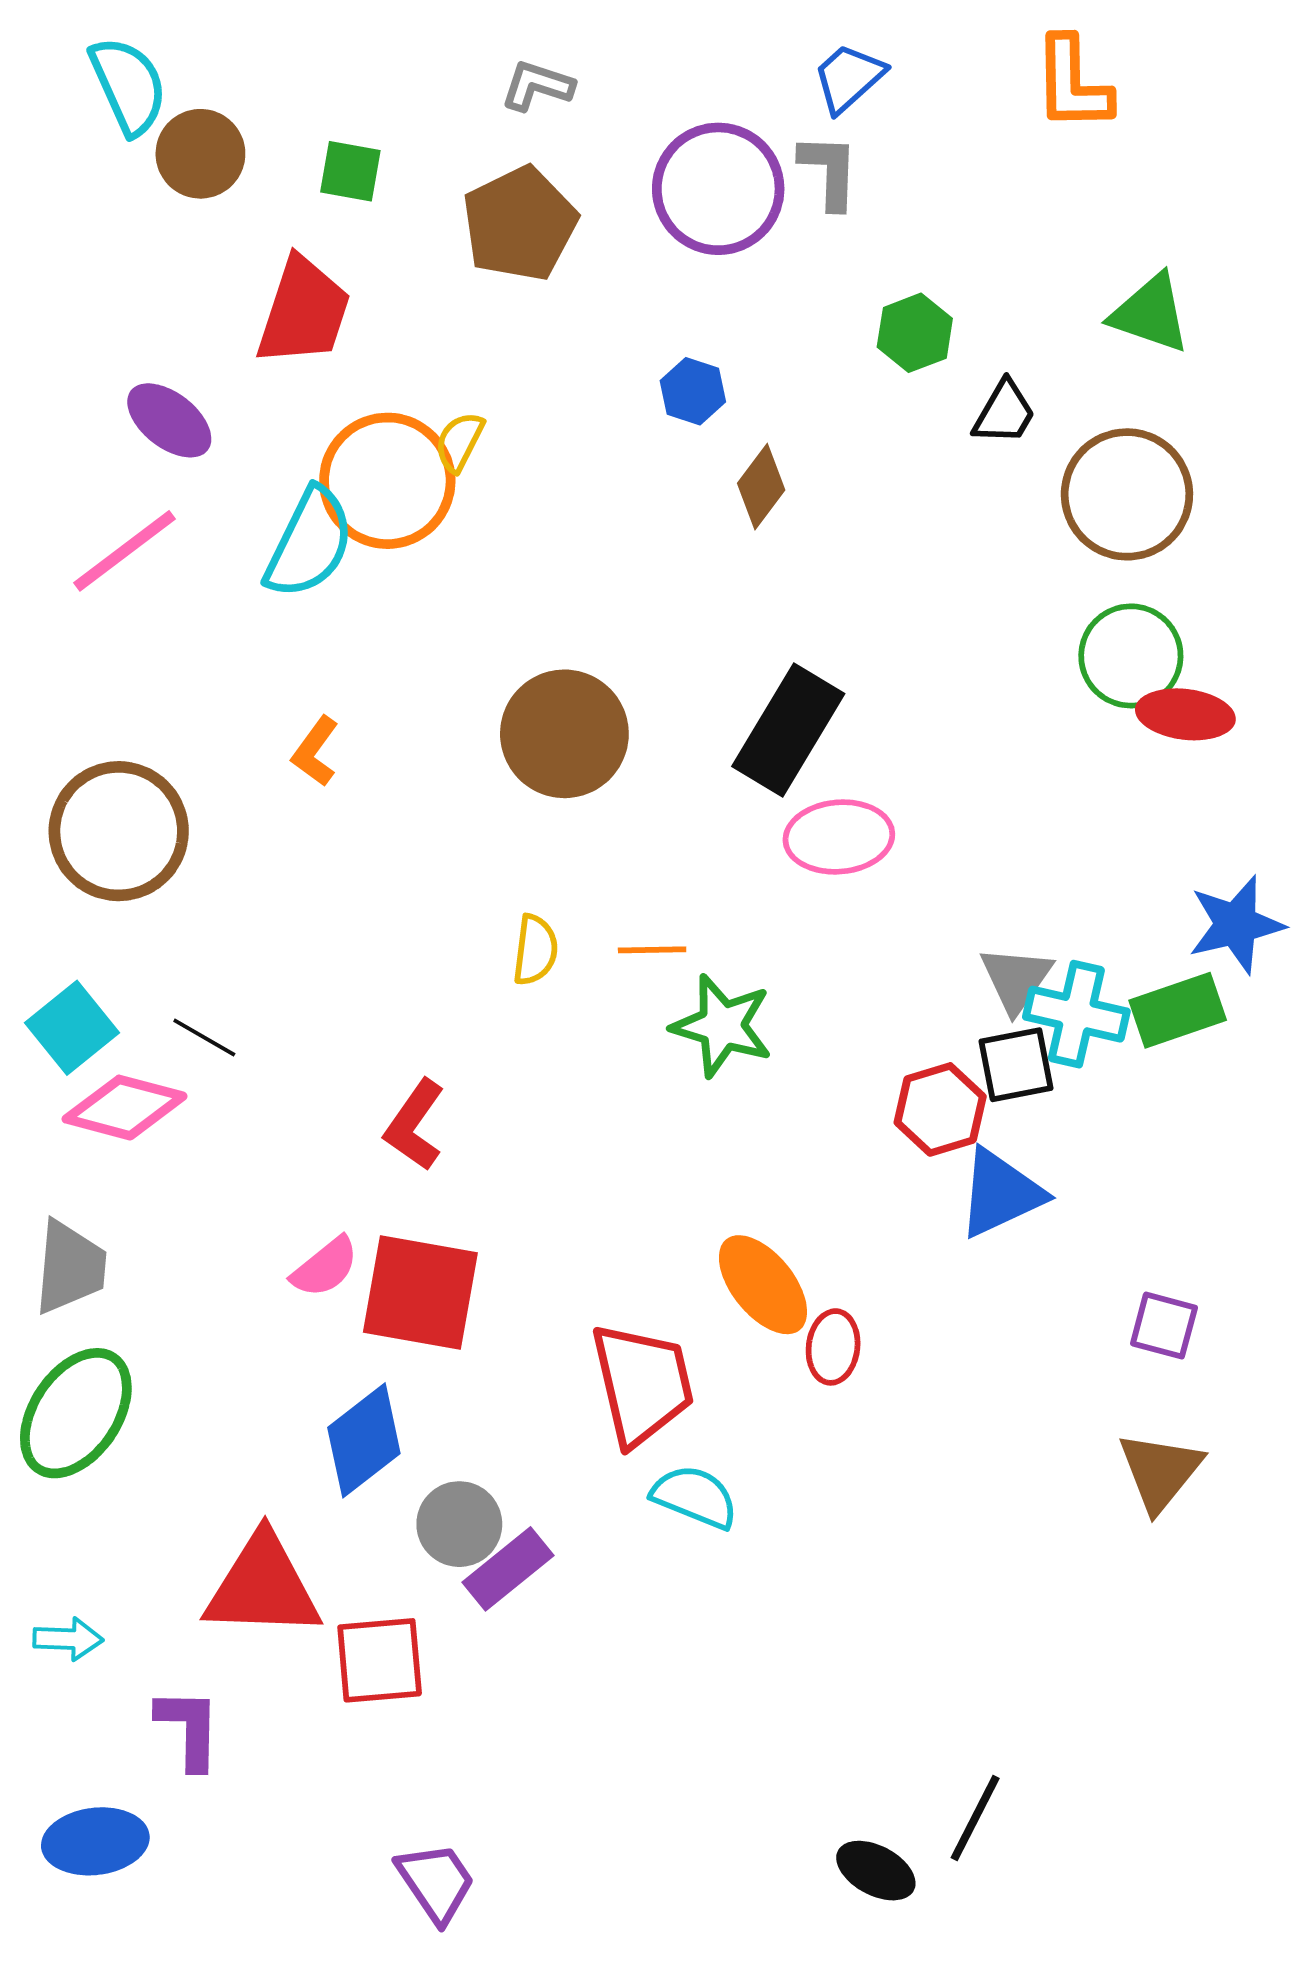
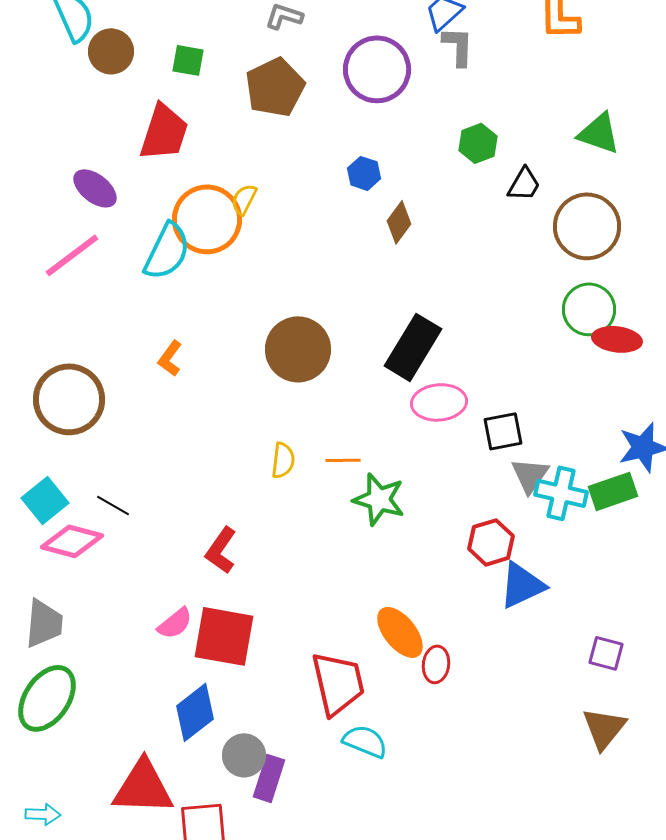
gray L-shape: (829, 171) -> (458, 46), moved
black square: (1016, 1065) -> (503, 431), moved
purple rectangle: (508, 1569) -> (269, 778), turned -33

